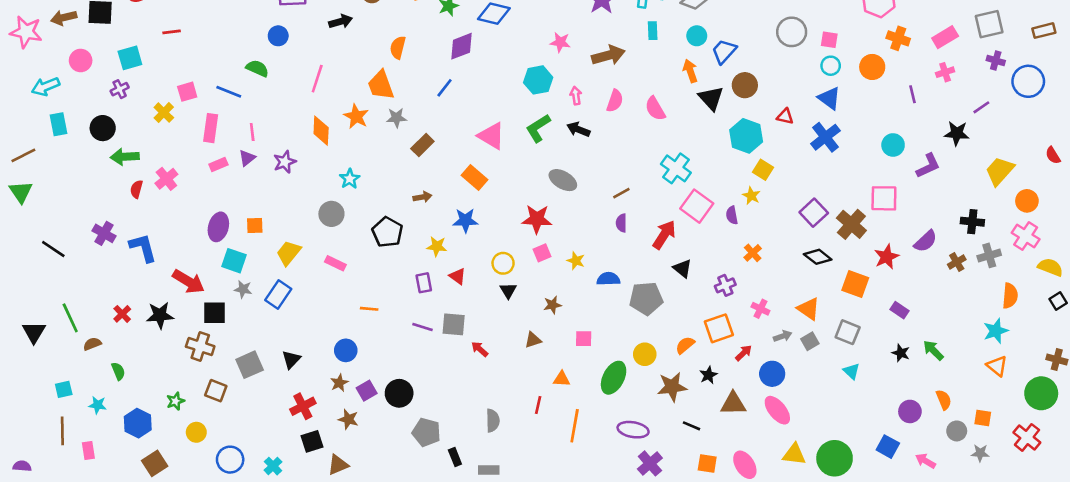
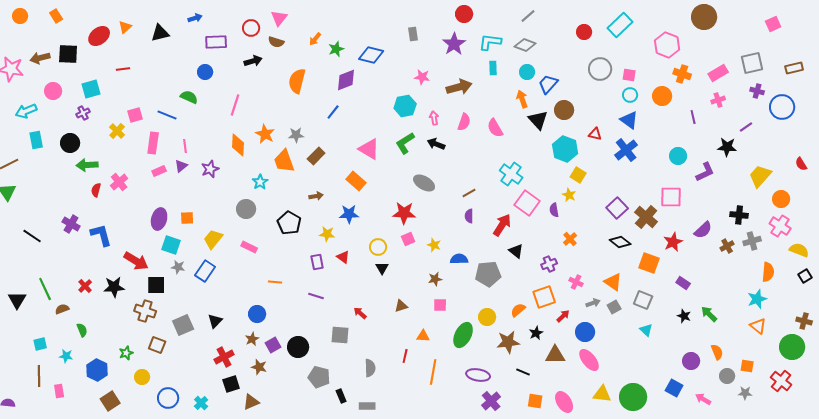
orange semicircle: (398, 47) -> (297, 81), size x1.4
orange trapezoid: (381, 85) -> (284, 161), moved
brown star: (552, 305) -> (435, 279), moved
gray square: (454, 324) -> (340, 335), moved

